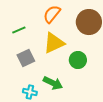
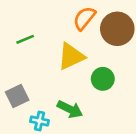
orange semicircle: (52, 14) -> (84, 18), moved
gray square: (26, 58) -> (17, 96), moved

